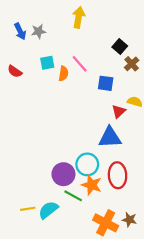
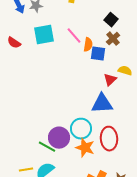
cyan square: (47, 63) -> (44, 35), size x1.5
brown cross: (132, 64) -> (113, 39), moved
orange semicircle: (63, 74) -> (88, 45), moved
green line: (73, 196) -> (47, 147), moved

